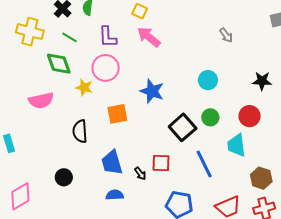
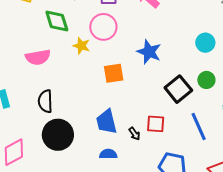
black semicircle: (80, 131) -> (45, 101), moved
black circle: (64, 177) -> (58, 135), size x1.8

